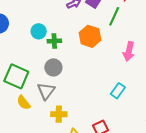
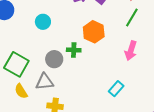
green line: (114, 16) -> (132, 17), moved
green cross: (54, 41) -> (74, 50), moved
gray triangle: (46, 91) -> (45, 82), turned 42

